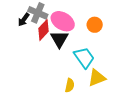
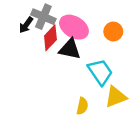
black triangle: (59, 39) -> (70, 49), turned -48

